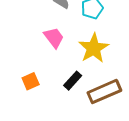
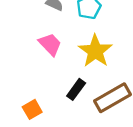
orange square: (31, 81) -> (32, 109), moved

